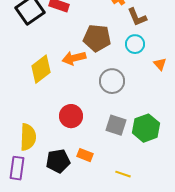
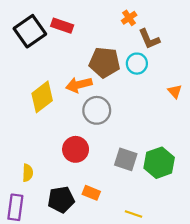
cyan circle: (135, 44) -> (137, 64), moved
gray circle: (112, 81) -> (97, 110), moved
yellow semicircle: (28, 137) -> (28, 173), size x0.6

